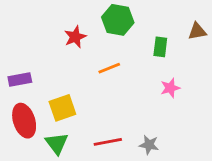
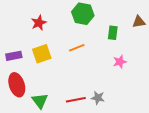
red star: (75, 37) -> (39, 23), moved
yellow square: (62, 108) -> (42, 54), moved
gray star: (149, 145) -> (98, 98), moved

